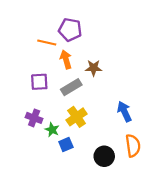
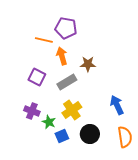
purple square: (39, 82) -> (37, 77), turned 30
black circle: (104, 156) -> (90, 134), moved

